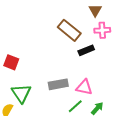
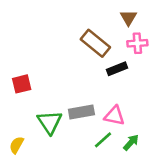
red square: (11, 62) -> (22, 84), turned -35
green triangle: (21, 93) -> (50, 122), moved

